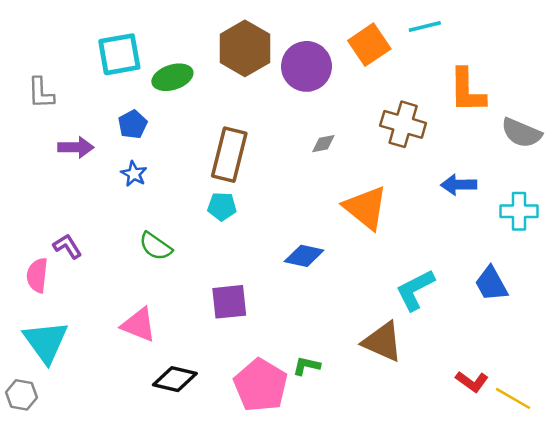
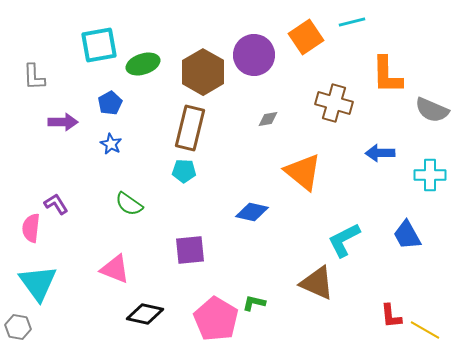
brown hexagon: (245, 48) -> (203, 72), moved
red L-shape: (472, 382) -> (391, 316), turned 48

